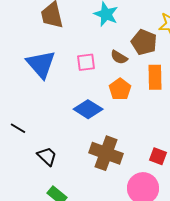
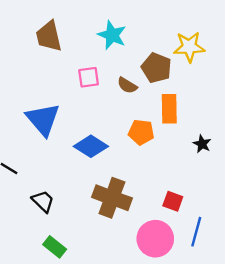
pink square: (86, 62) -> (89, 77), moved
blue triangle: (41, 64) -> (43, 119), moved
orange pentagon: (120, 89) -> (141, 132), moved, turned -30

